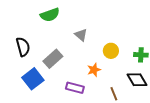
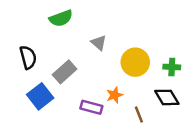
yellow circle: (111, 51) -> (135, 62), size x1.5
orange star: (94, 70) -> (115, 95), moved

